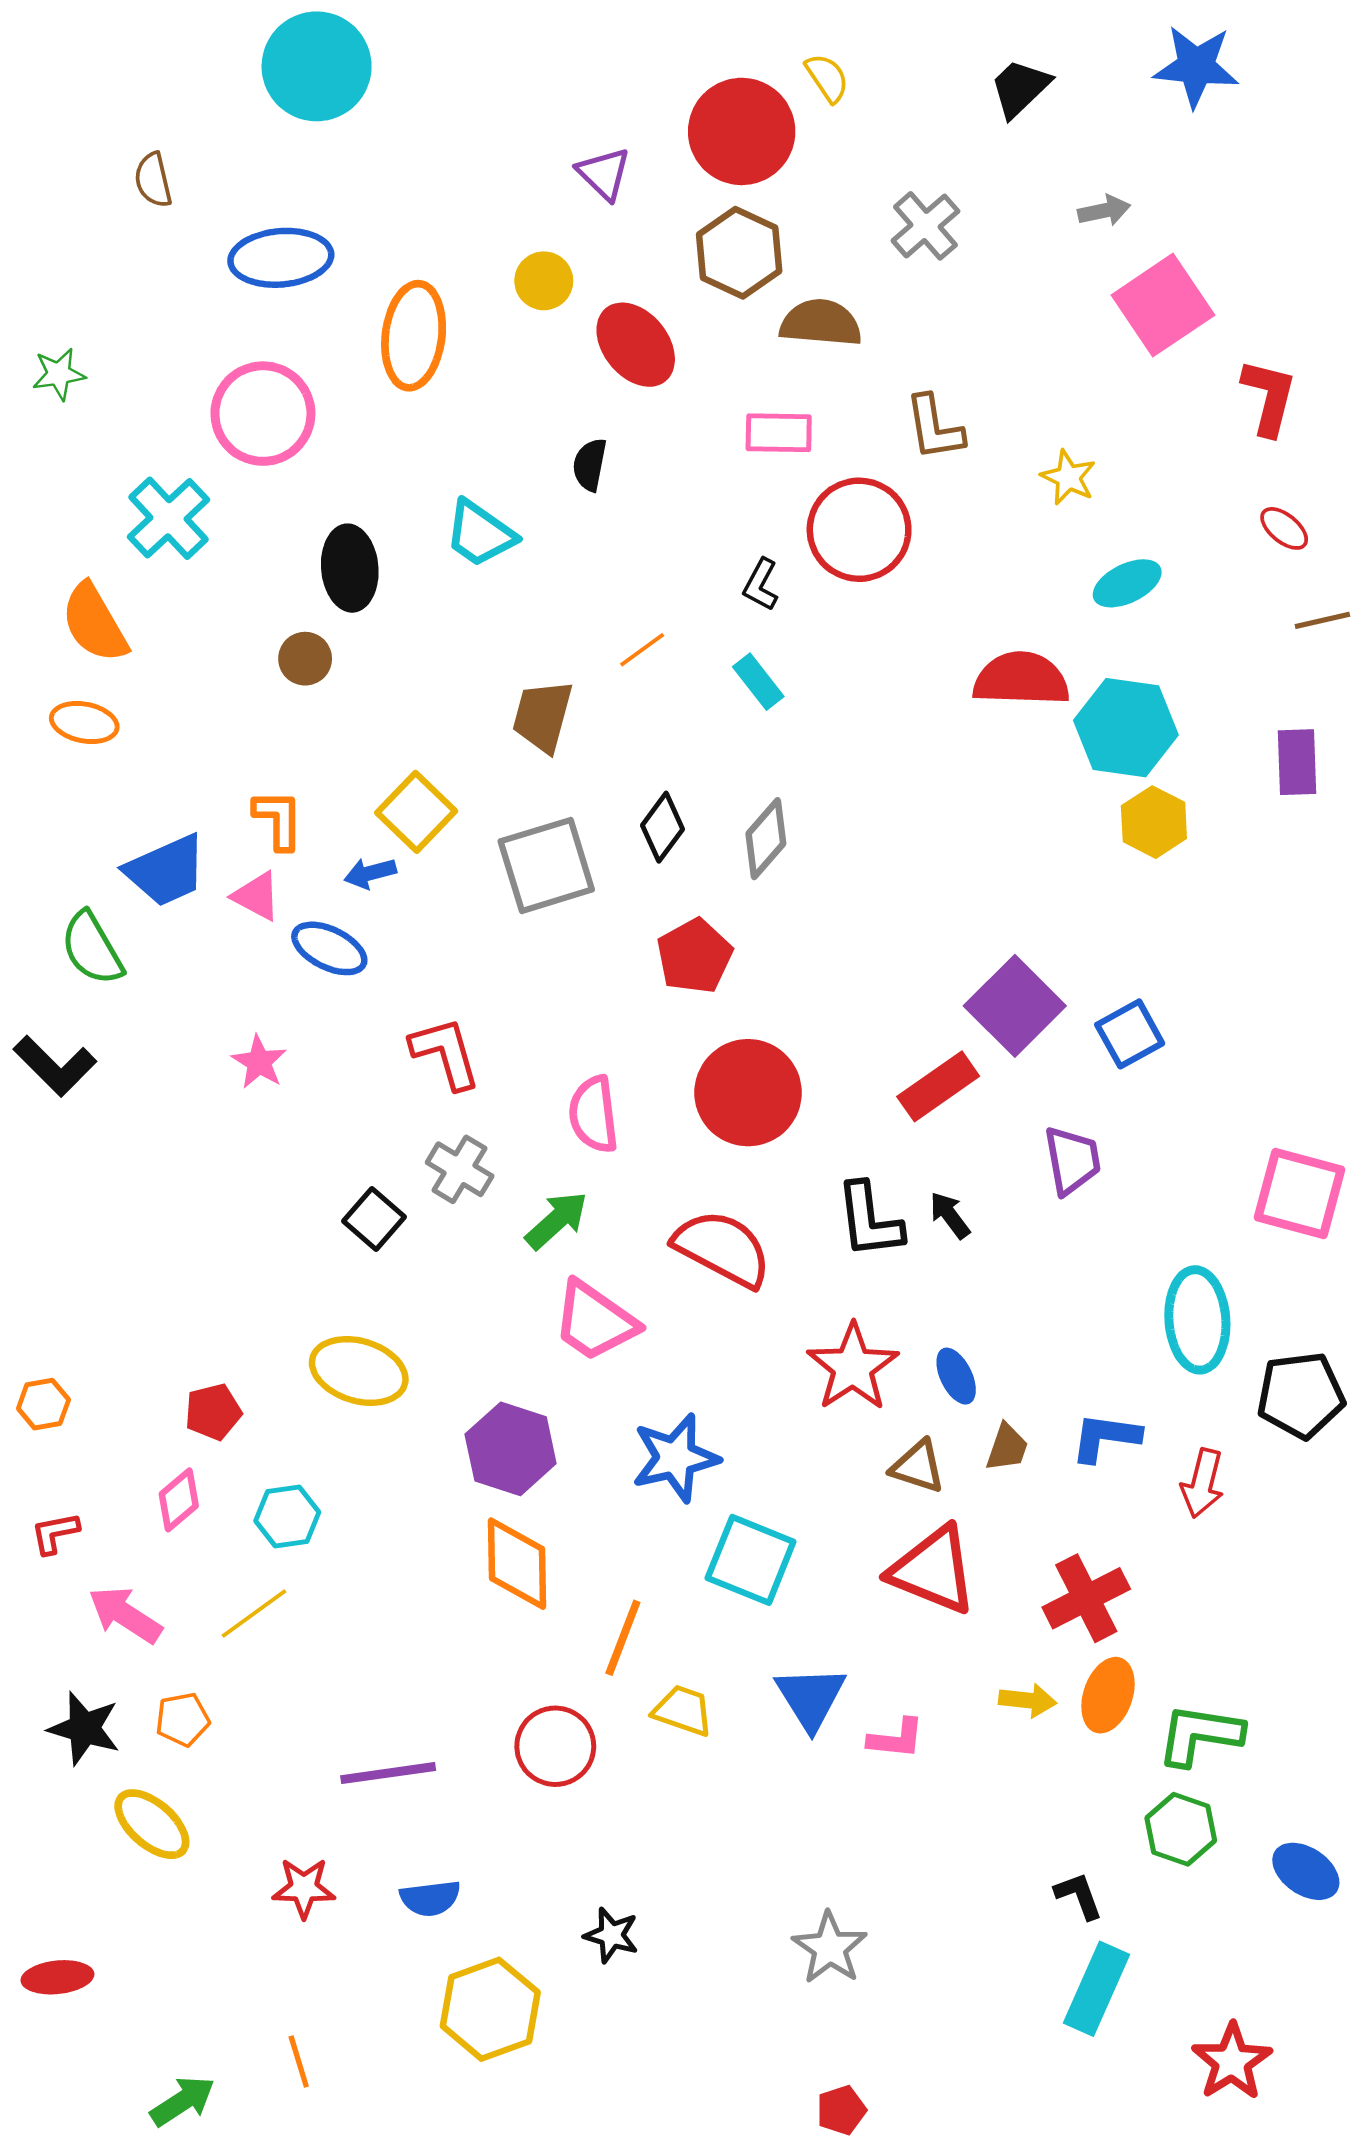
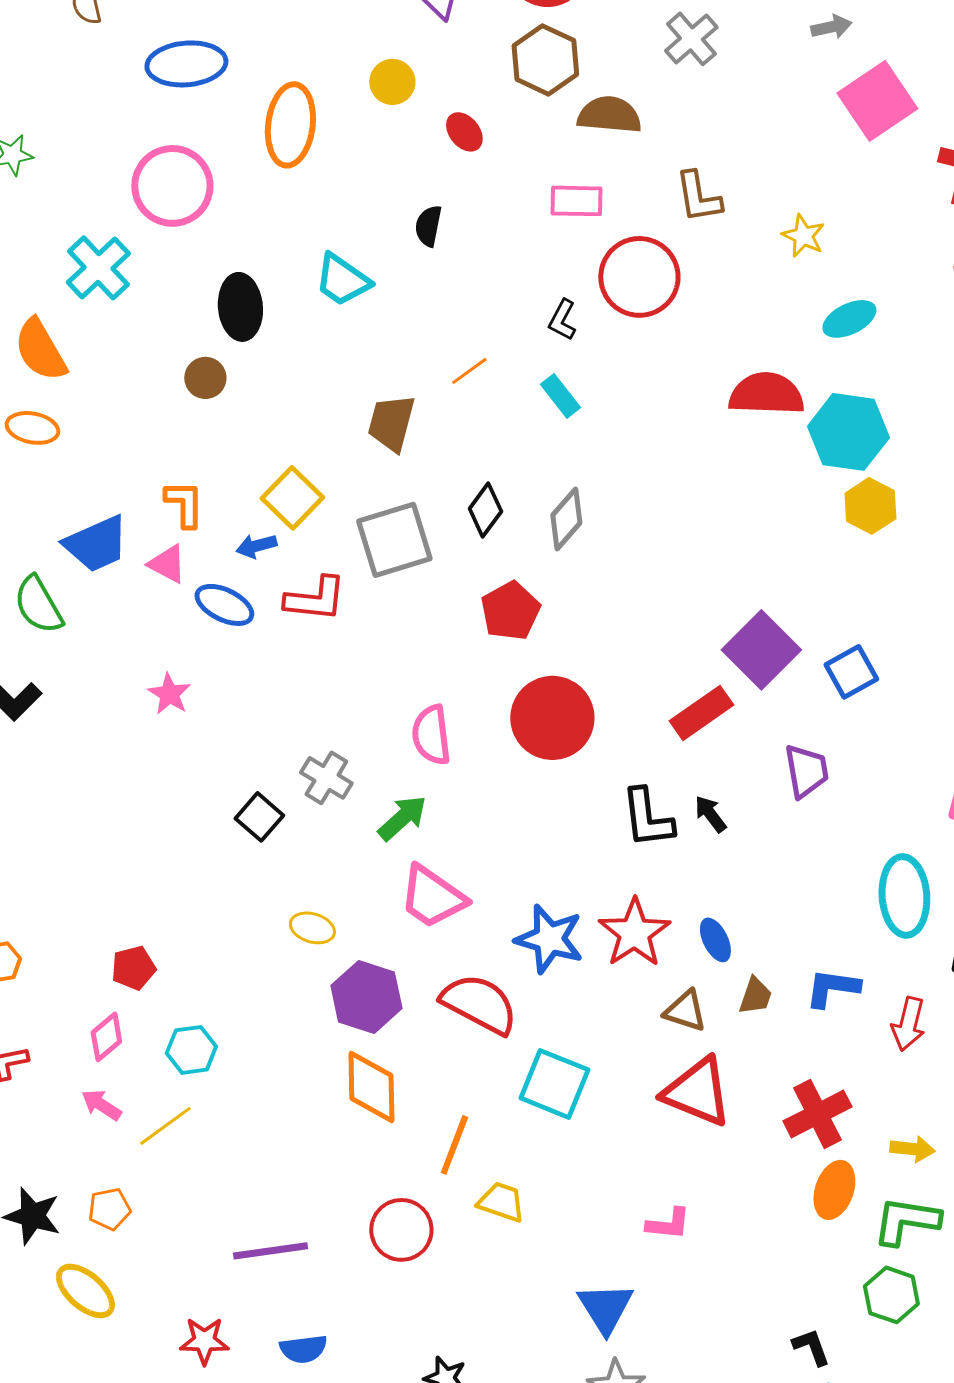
red ellipse: (636, 345) -> (464, 132), size x0.6
red L-shape: (445, 1053) -> (315, 599), moved, turned 112
red semicircle: (722, 1248) -> (479, 1004), moved
yellow ellipse: (359, 1371) -> (312, 928), moved, size x0.6
blue star: (675, 1458) -> (549, 939), moved, turned 30
pink arrow: (125, 1615) -> (101, 1105), moved, size x0.7
blue triangle: (811, 1698) -> (605, 1308), moved
yellow arrow: (1028, 1700) -> (912, 1149), moved

